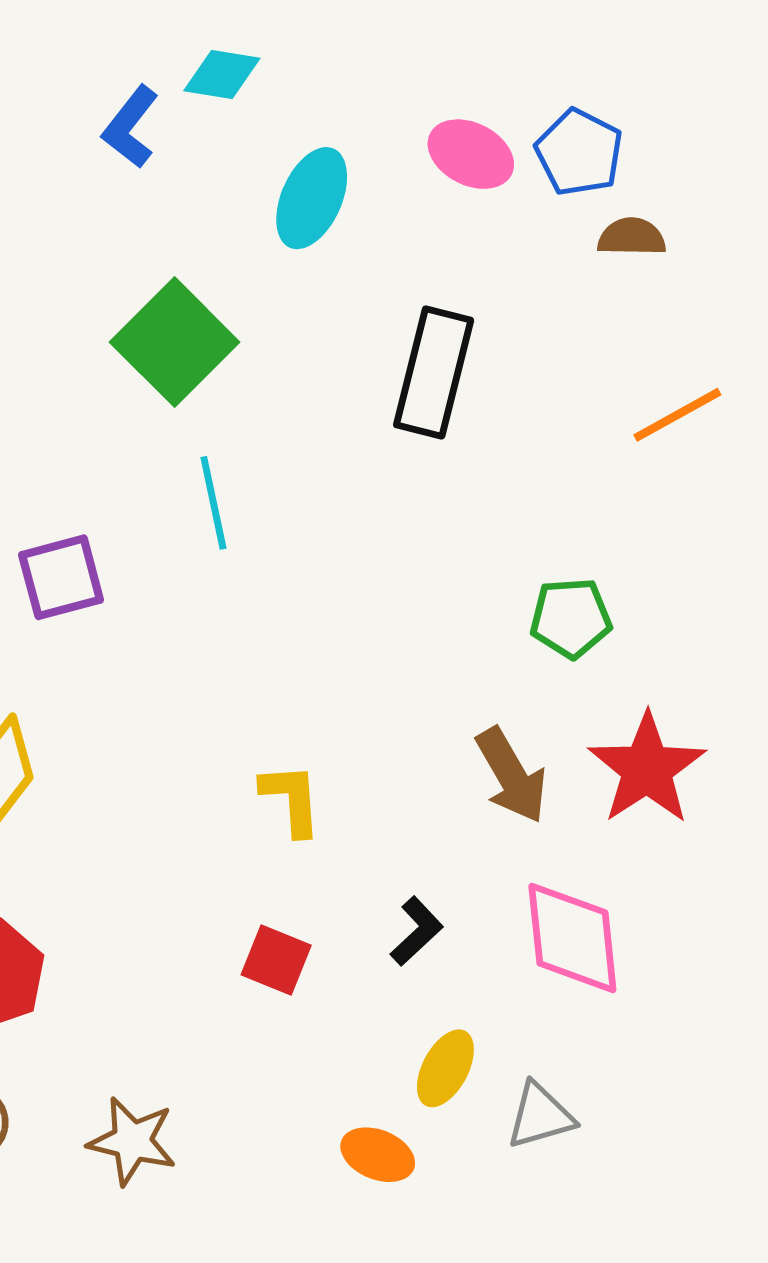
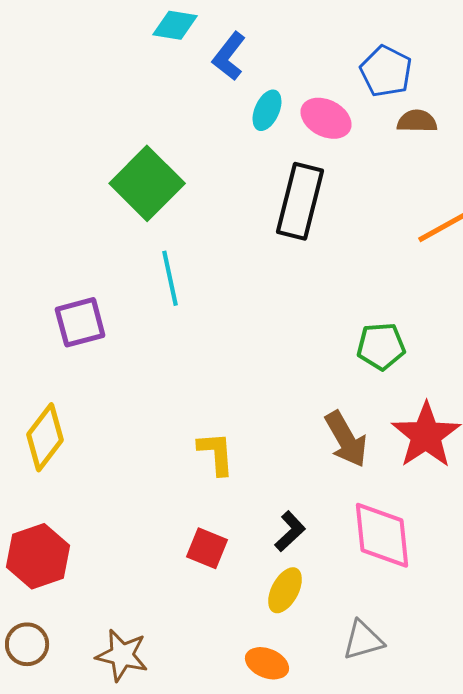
blue L-shape: (130, 127) -> (229, 56), moved
pink ellipse: (471, 154) -> (326, 118), moved
cyan ellipse: (312, 198) -> (267, 110), moved, size x0.7
yellow ellipse: (445, 1068) -> (285, 590), moved

